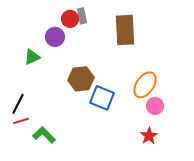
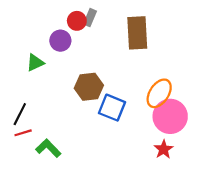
gray rectangle: (82, 16) -> (90, 18), turned 35
pink circle: (155, 106) -> (170, 116), size x1.8

